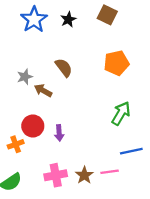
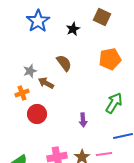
black star: (68, 19) -> (73, 29), moved
purple arrow: (59, 133) -> (83, 120), moved
orange cross: (16, 144) -> (22, 93), moved

